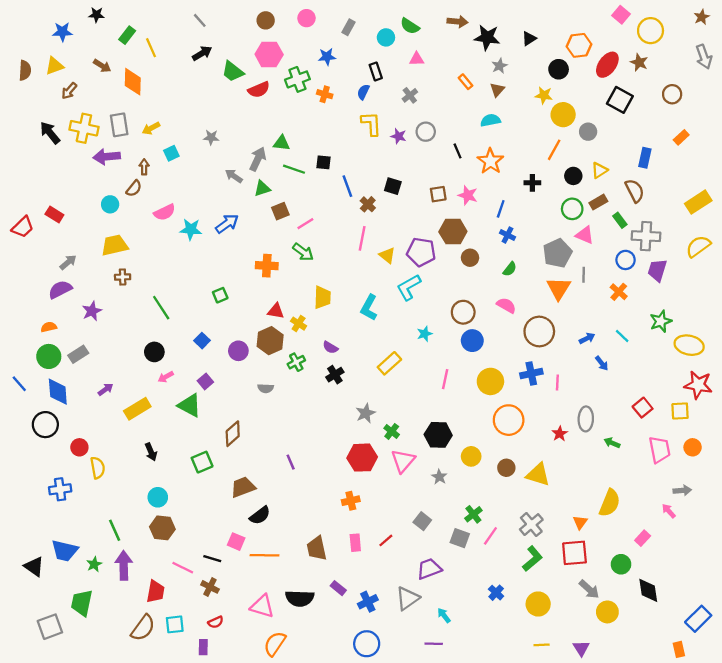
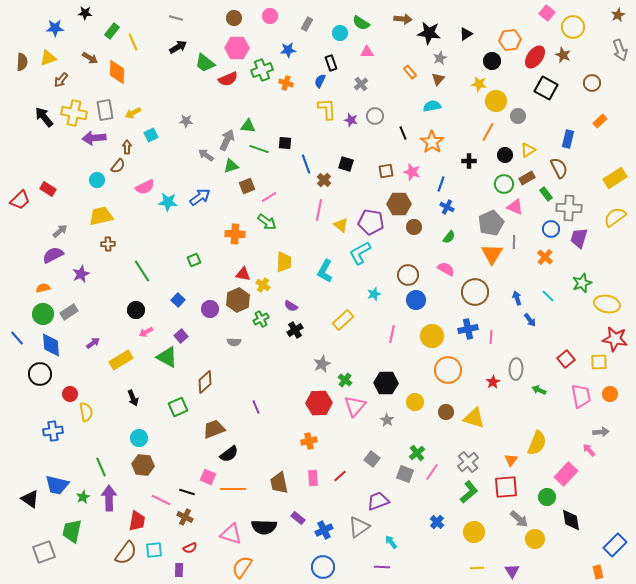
gray line: (200, 20) -> (176, 18), turned -32
blue arrow: (587, 338) -> (517, 298), turned -80
pink rectangle: (643, 538) -> (566, 474), size x1.6

